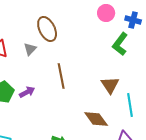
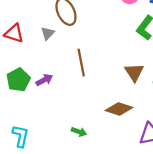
brown diamond: (96, 119) -> (119, 109), turned -35

